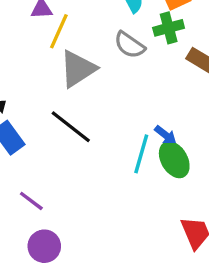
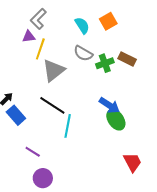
green cross: (169, 28) -> (105, 63), moved
blue arrow: (165, 135) -> (109, 105), size x1.5
cyan line: (141, 154) -> (68, 126), moved

